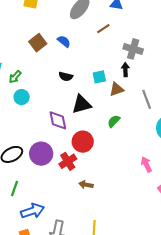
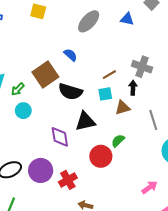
brown line: (103, 29) -> (109, 75), moved
brown square: (38, 43) -> (45, 75), moved, size x1.4
black semicircle: (66, 76) -> (70, 92), size x1.6
red circle: (83, 142) -> (101, 156), moved
pink arrow: (146, 164) -> (149, 187), turned 77

